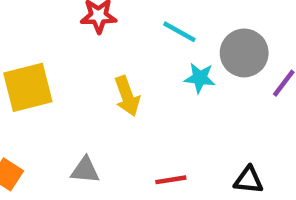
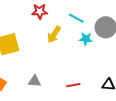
yellow arrow: (127, 96) -> (54, 35), moved, turned 54

